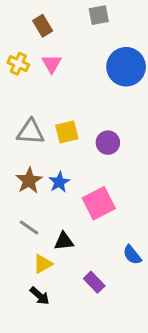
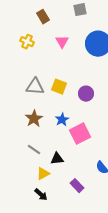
pink triangle: (52, 64) -> (62, 42), moved
yellow square: (67, 132) -> (59, 87), turned 35
blue star: (59, 182) -> (62, 120), moved

